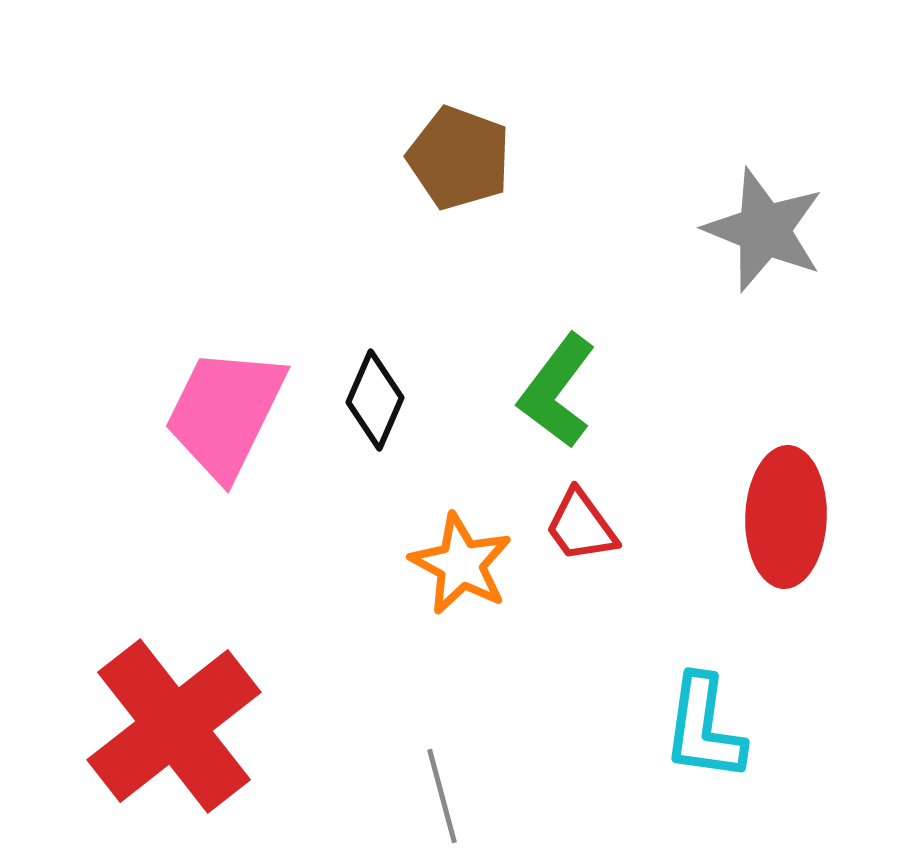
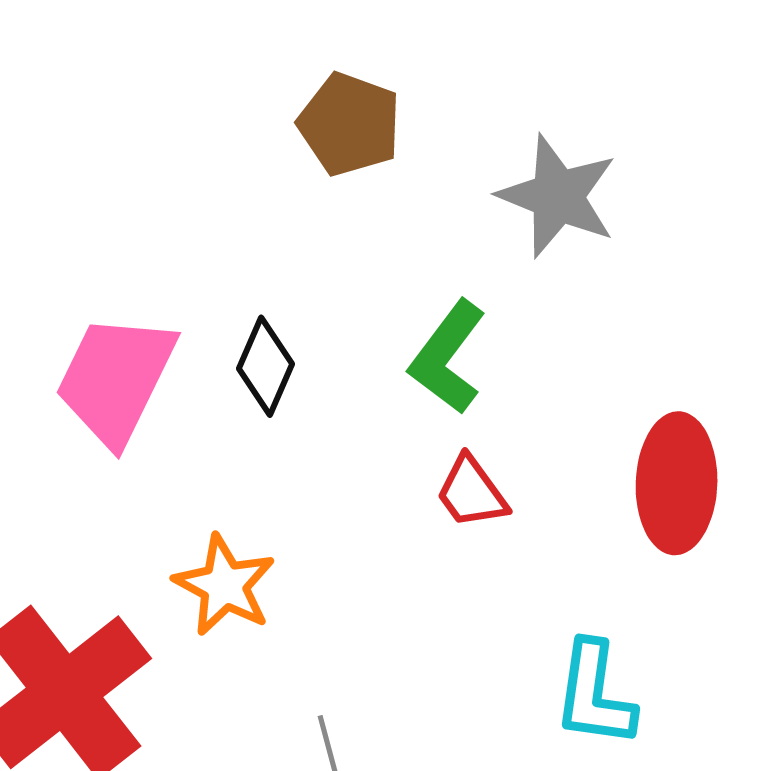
gray star: (764, 230) -> (558, 196), moved
orange star: (461, 564) -> (225, 585), moved

